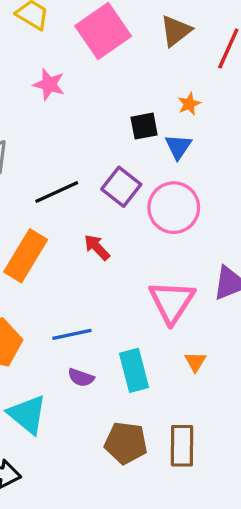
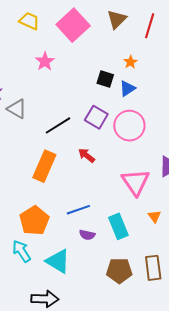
pink star: (49, 84) -> (45, 61), turned 30
black square: (144, 126) -> (105, 79), turned 36
blue triangle: (178, 147) -> (127, 89), turned 30

